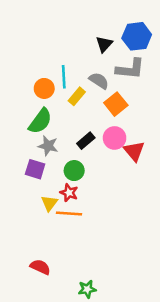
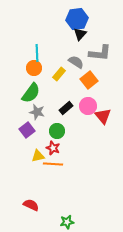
blue hexagon: (137, 36) -> (77, 19), moved
cyan line: (64, 77) -> (37, 53), moved
purple square: (35, 169) -> (27, 130), turned 35
yellow triangle: (49, 203) -> (38, 156), turned 40

